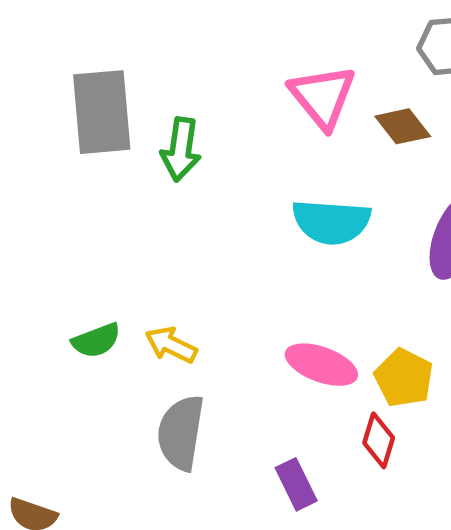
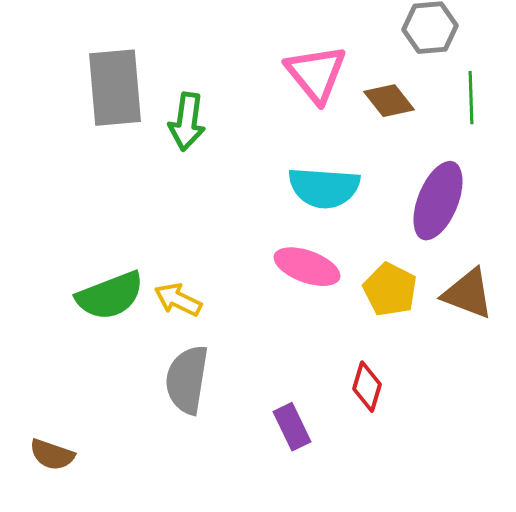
green semicircle: (96, 340) -> (110, 296), size x1.5
pink ellipse: (321, 365) -> (307, 267), moved
yellow pentagon: (404, 378) -> (390, 290), moved

